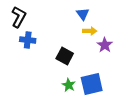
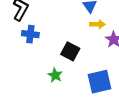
green star: (69, 85) -> (55, 75), moved

